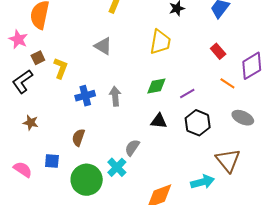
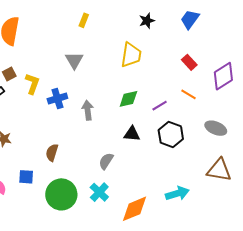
gray triangle: (103, 46) -> (74, 60), turned 30
orange line: (227, 83) -> (188, 94), moved
blue cross: (85, 96) -> (57, 98), moved
brown triangle: (228, 160) -> (219, 170), moved, turned -40
cyan cross: (117, 167) -> (99, 192), moved

